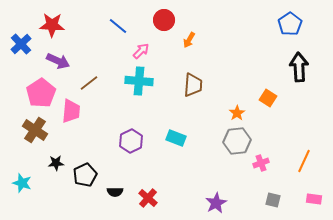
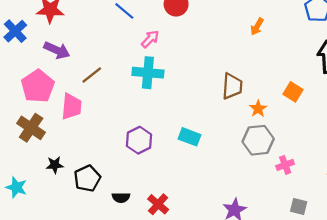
orange arrow: (189, 40) -> (257, 27), moved
brown trapezoid: (193, 85) -> (232, 86), moved

